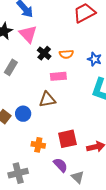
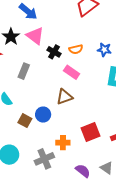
pink rectangle: (58, 76) -> (72, 72), turned 49
purple semicircle: (60, 165) -> (83, 171), moved
gray cross: (18, 173) -> (44, 159), moved

